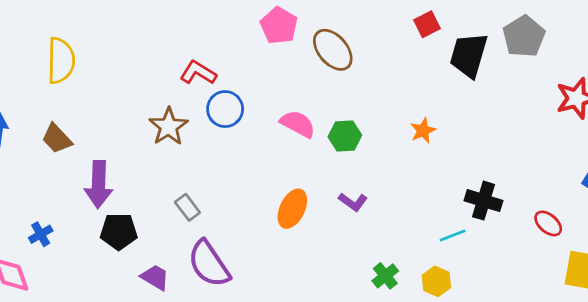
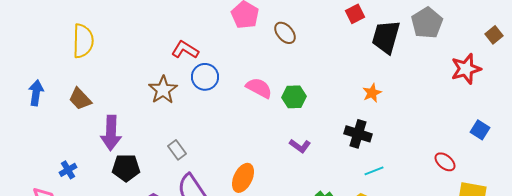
brown ellipse: (333, 50) -> (285, 33), size x0.7
orange star: (423, 131) -> (372, 93), moved
black cross: (484, 201) -> (358, 134), moved
orange ellipse: (292, 209) -> (243, 178), moved

